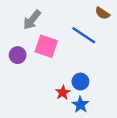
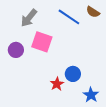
blue line: (84, 35) -> (69, 17), moved
blue star: (80, 105) -> (91, 95), moved

